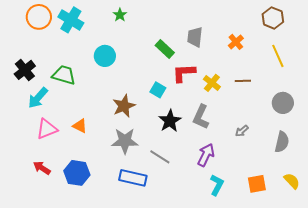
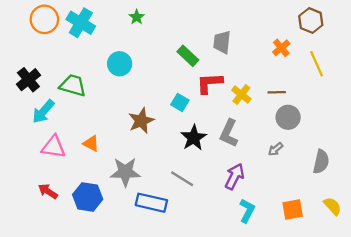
orange cross: (236, 42) -> (281, 48), moved
gray circle: (283, 103) -> (288, 117), moved
pink triangle: (47, 129) -> (54, 147), turned 30
gray star: (125, 141) -> (125, 172), moved

